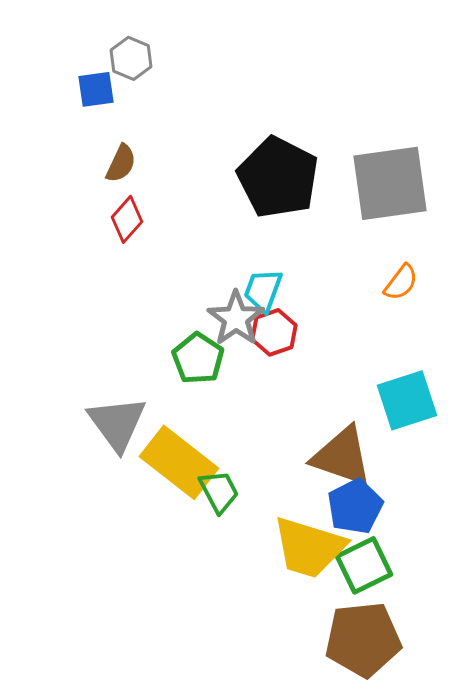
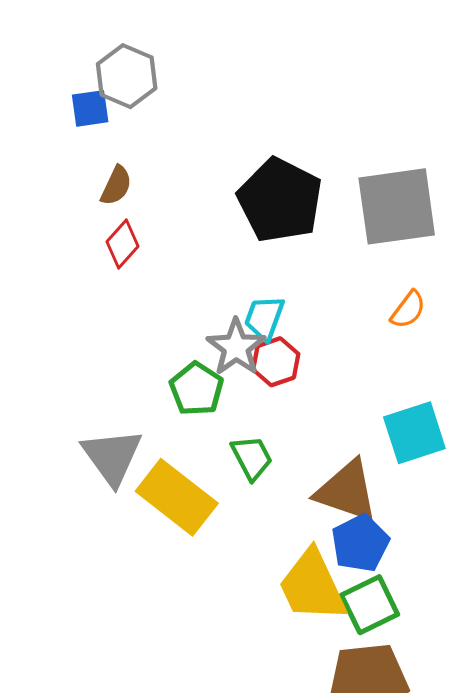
gray hexagon: (131, 58) -> (127, 76), size x1.4
green trapezoid: (219, 491) -> (252, 458), moved
yellow trapezoid: (309, 547) -> (312, 586), turned 48

